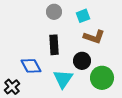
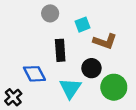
gray circle: (54, 12) -> (50, 13), moved
cyan square: (83, 16) -> (83, 25), moved

